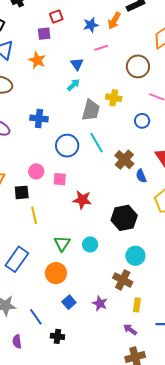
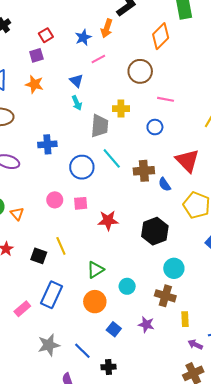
cyan arrow: (73, 85) -> (77, 103), turned 120
brown cross: (124, 160) -> (144, 171), turned -36
black square: (22, 192) -> (39, 256), moved, turned 35
green triangle: (62, 243) -> (95, 270), turned 36
cyan circle: (90, 244) -> (127, 286), moved
purple arrow: (130, 330) -> (195, 344), moved

